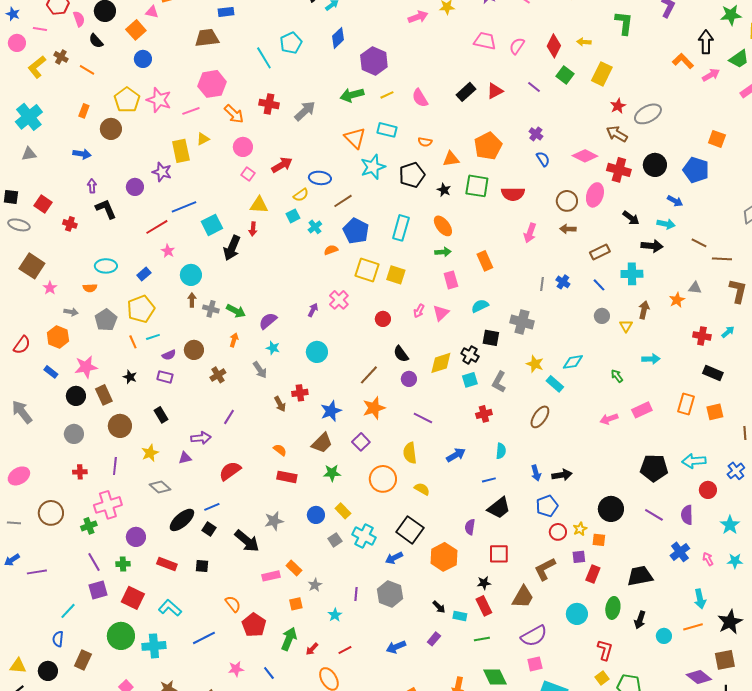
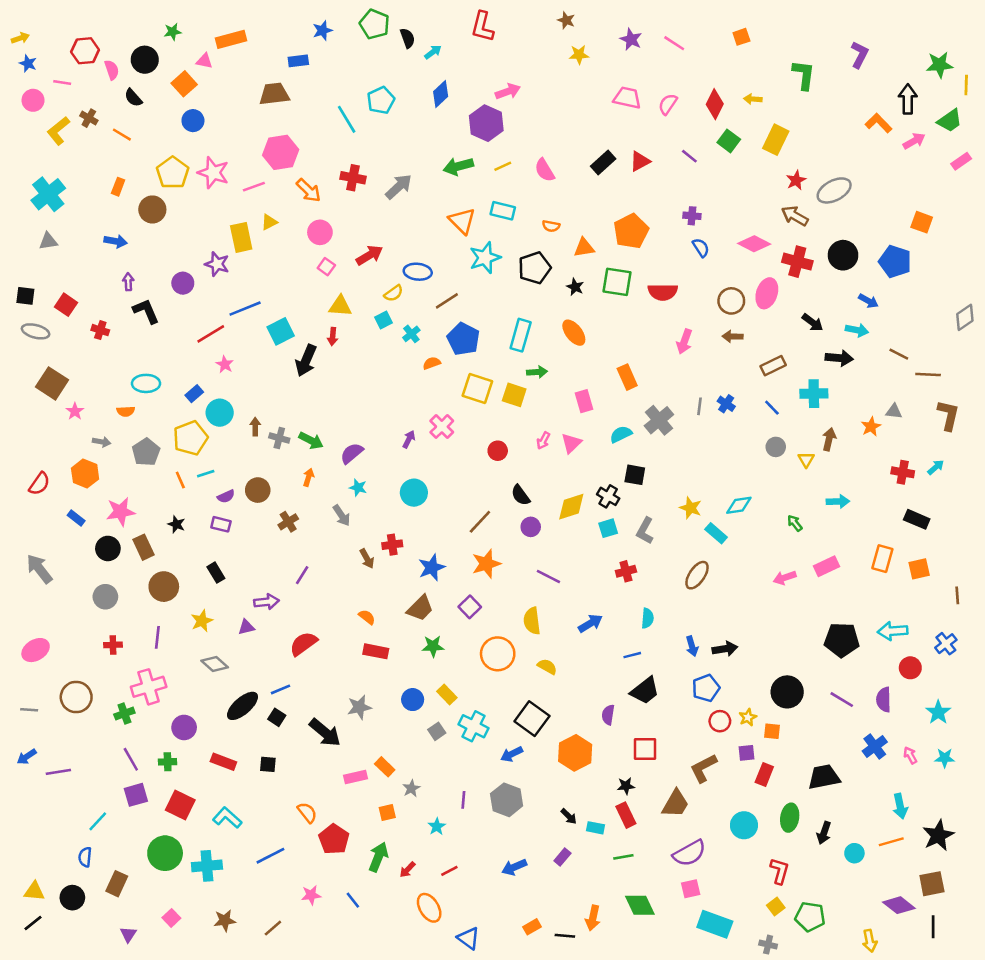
pink arrow: (418, 17) -> (508, 91), moved
purple cross: (536, 134) -> (692, 216), turned -32
green arrow: (443, 252) -> (537, 372), moved
cyan circle: (191, 275) -> (220, 413), moved
gray cross: (522, 322) -> (659, 420), moved, turned 35

